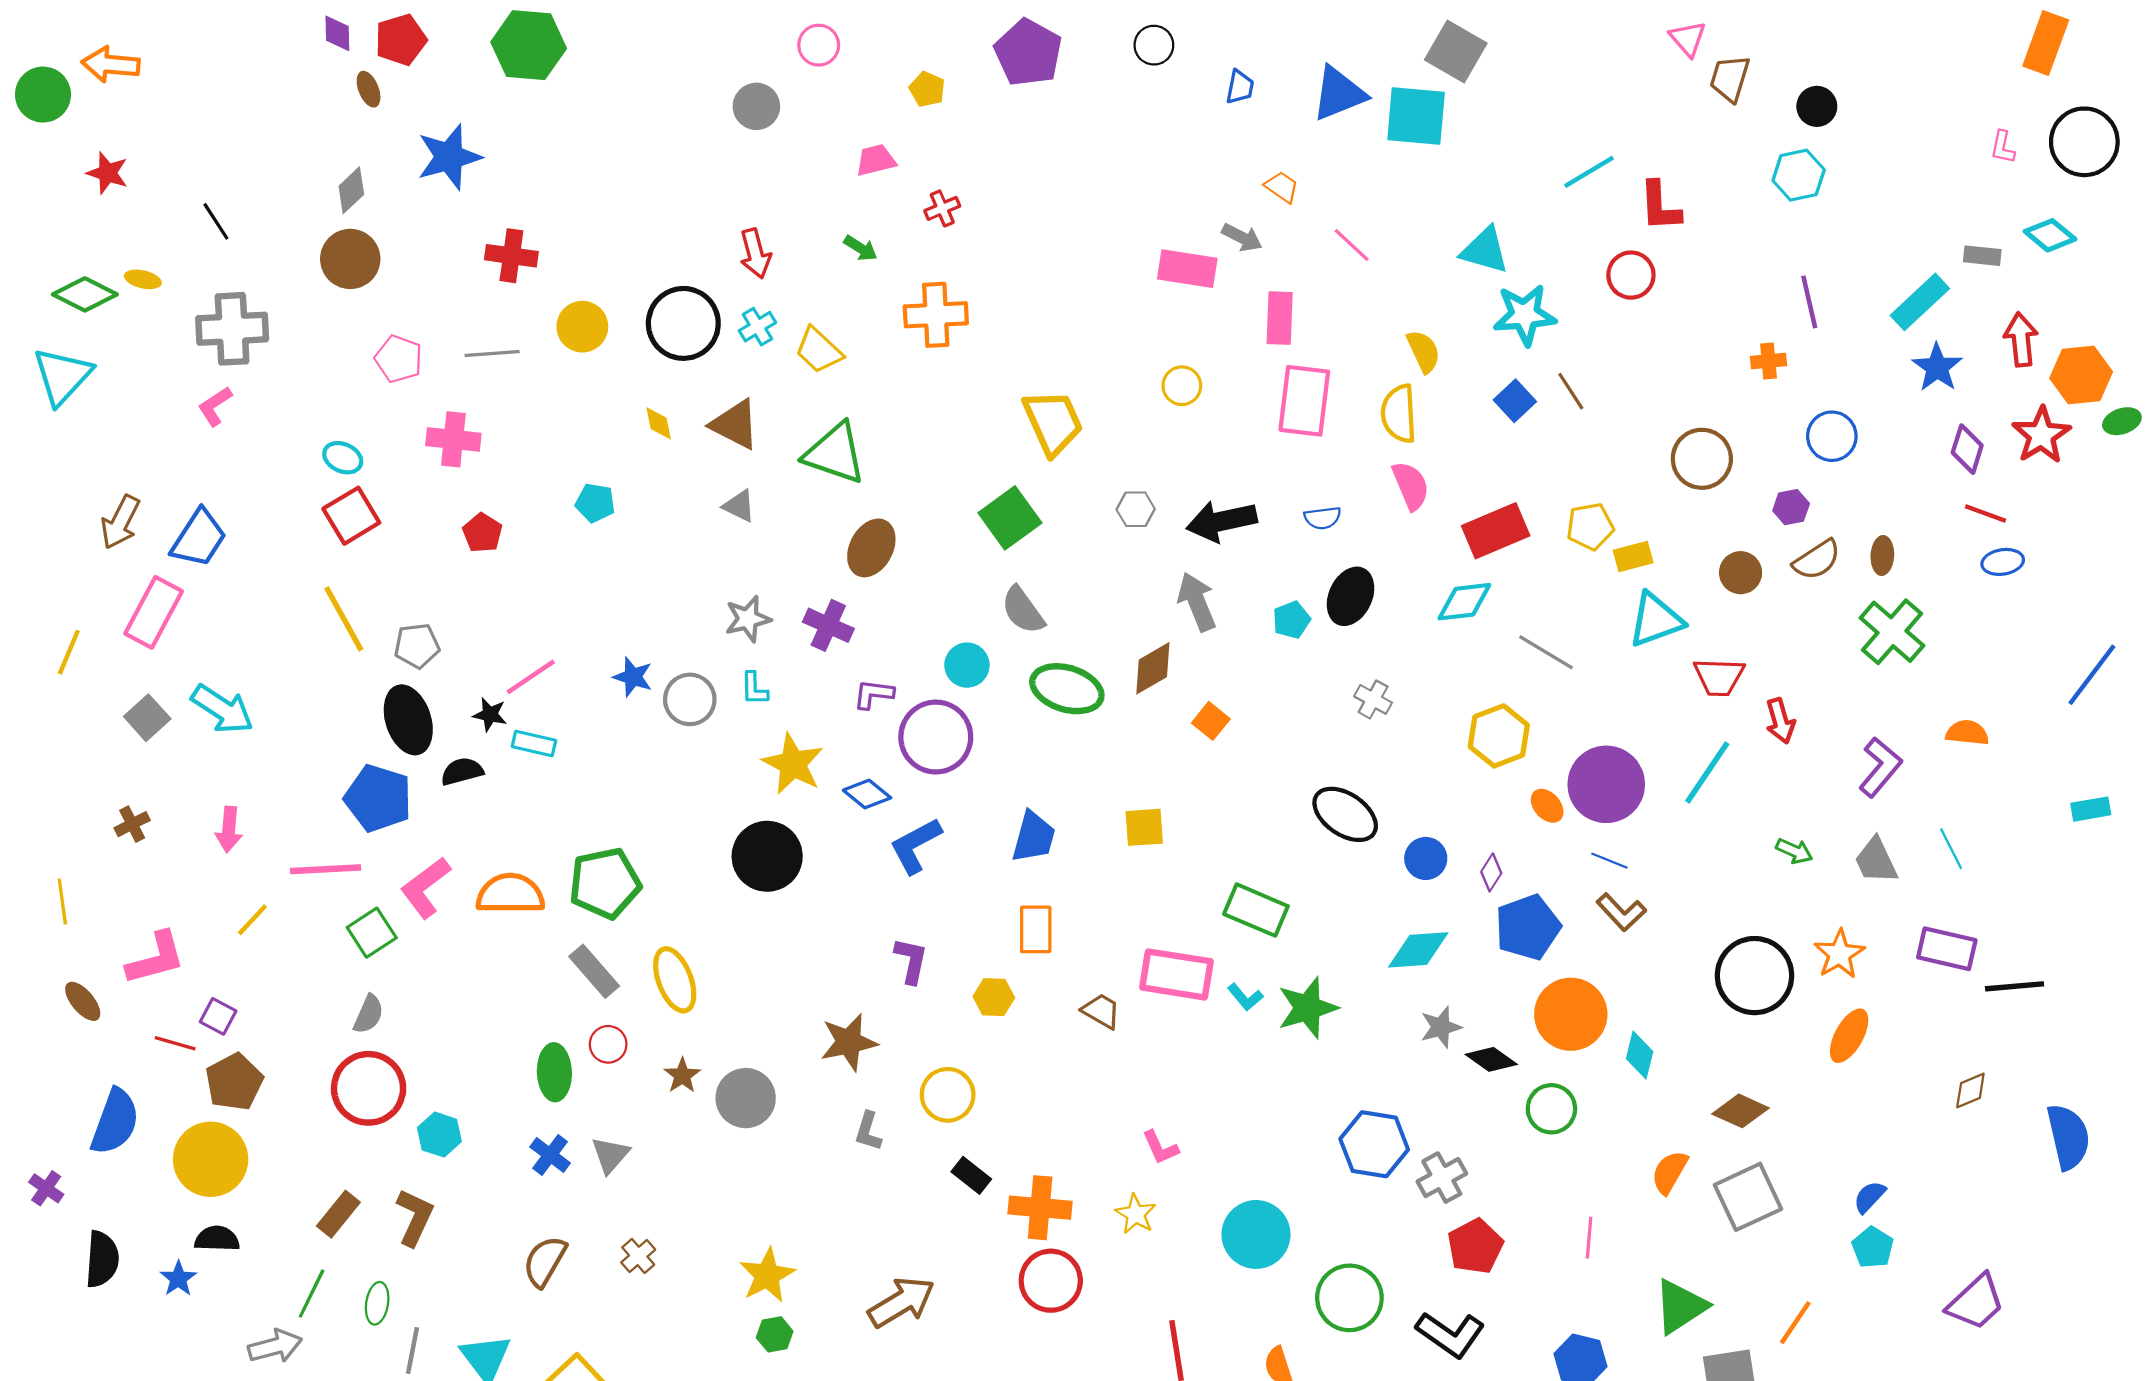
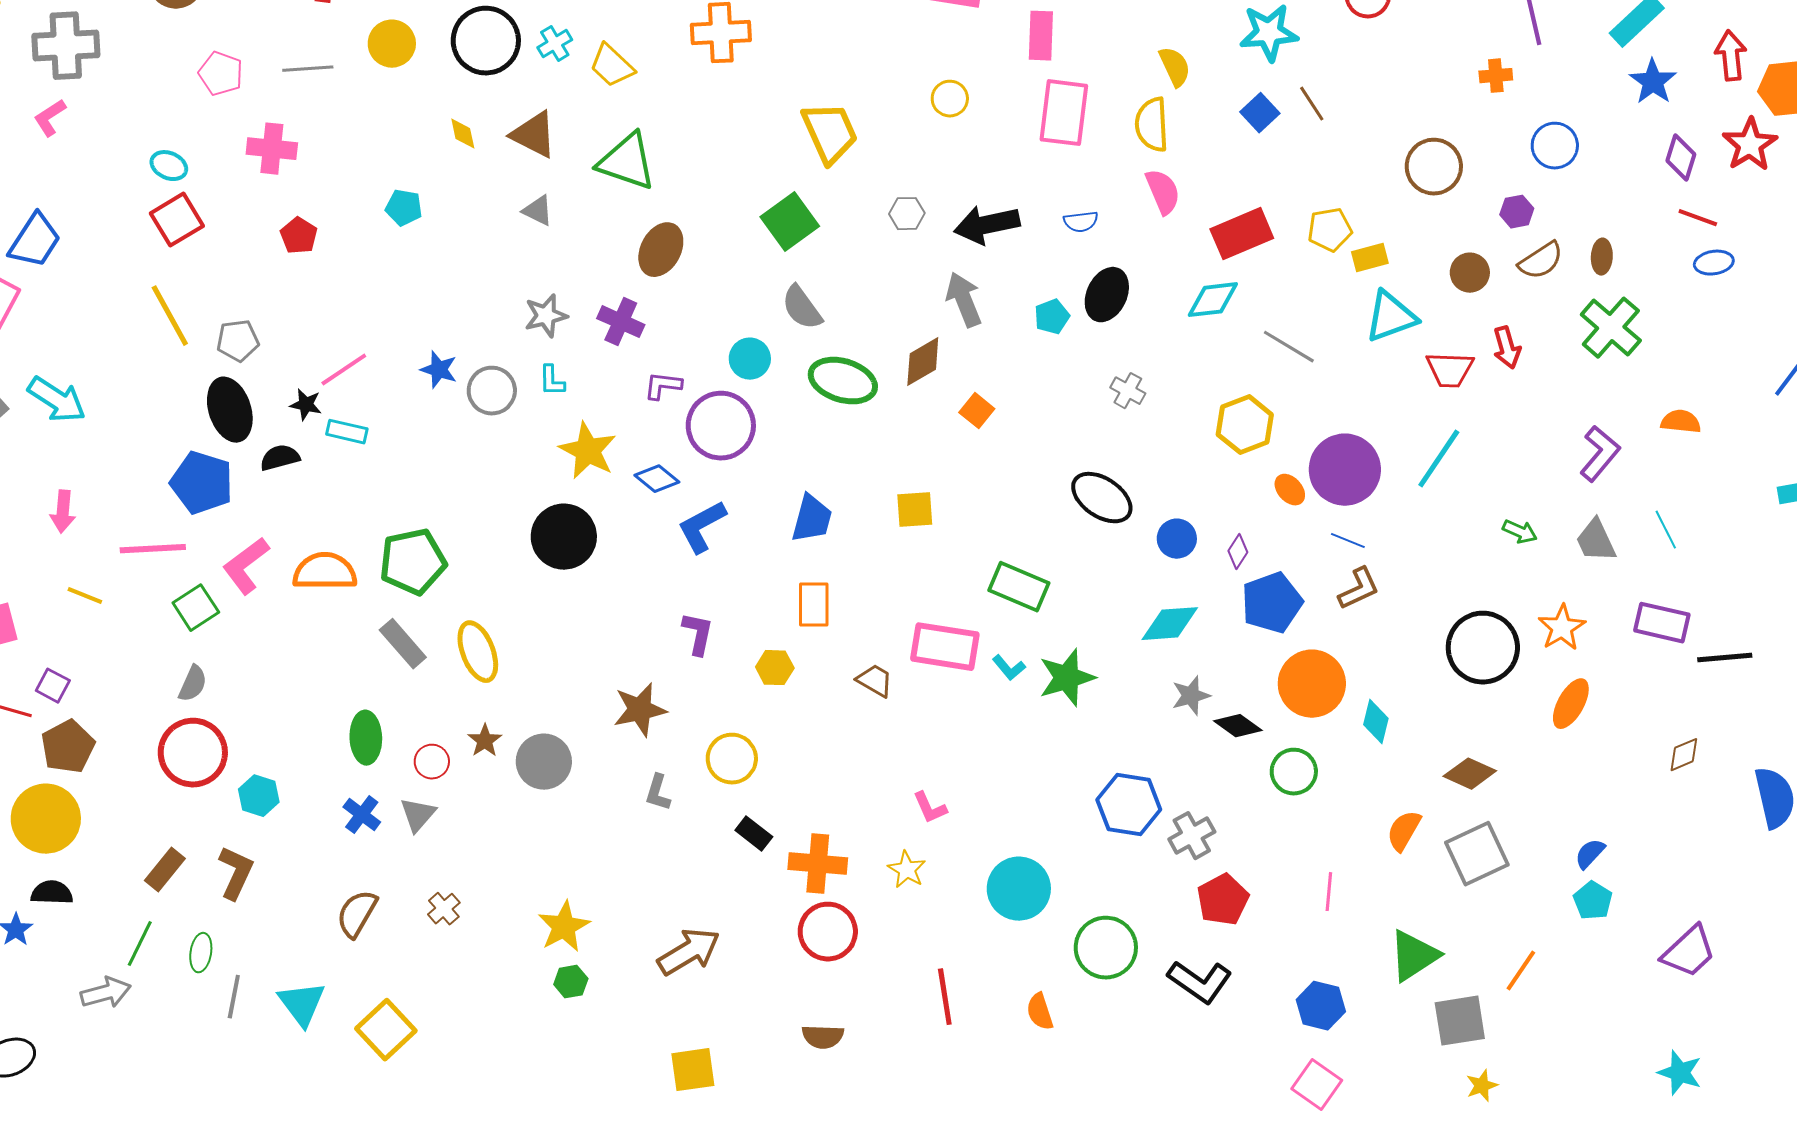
red arrow: (1780, 721) -> (1507, 348), moved
brown L-shape: (1621, 912) -> (1359, 589), turned -72
yellow line: (252, 920) -> (85, 596), turned 69
red circle: (608, 1044) -> (432, 762), moved

